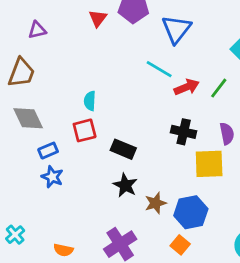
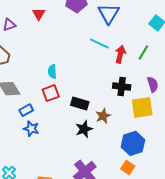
red triangle: (98, 18) -> (39, 14), moved
red arrow: (187, 87) -> (120, 54), turned -48
black star: (125, 185) -> (84, 129), turned 30
brown star: (155, 203) -> (103, 116), moved

